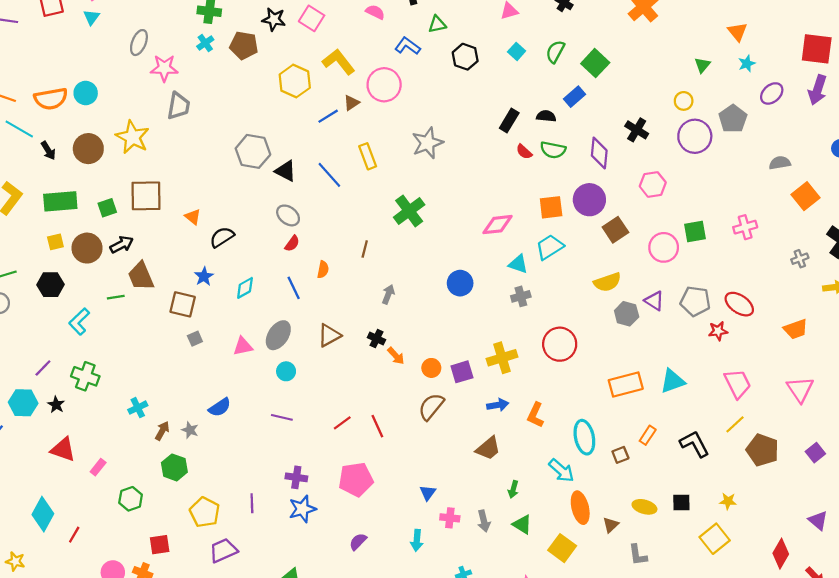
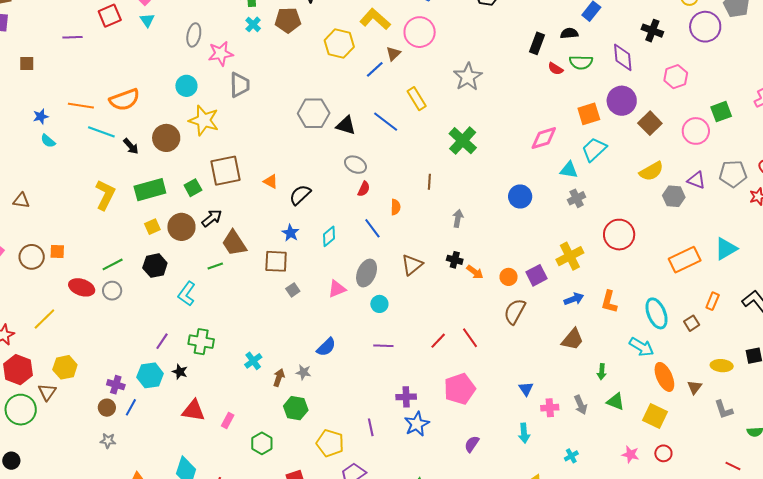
cyan circle: (86, 93) -> (186, 86), moved

